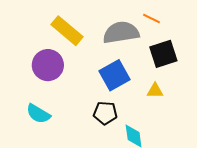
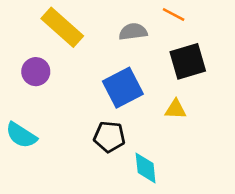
gray semicircle: (121, 32) -> (133, 32), size x0.6
purple circle: (48, 65) -> (36, 72), size x0.7

